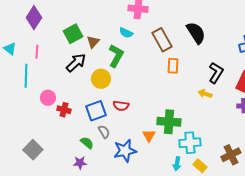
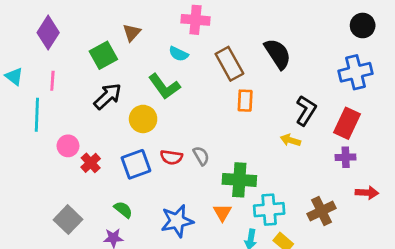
brown triangle: (93, 42) -> (132, 33), moved
green L-shape: (116, 56) -> (164, 86), turned 115
red cross: (64, 110) -> (91, 163), turned 32
gray semicircle: (104, 132) -> (201, 156), moved
orange triangle: (149, 136) -> (222, 212), moved
gray square: (33, 150) -> (68, 220), moved
brown cross: (231, 155) -> (322, 211), moved

